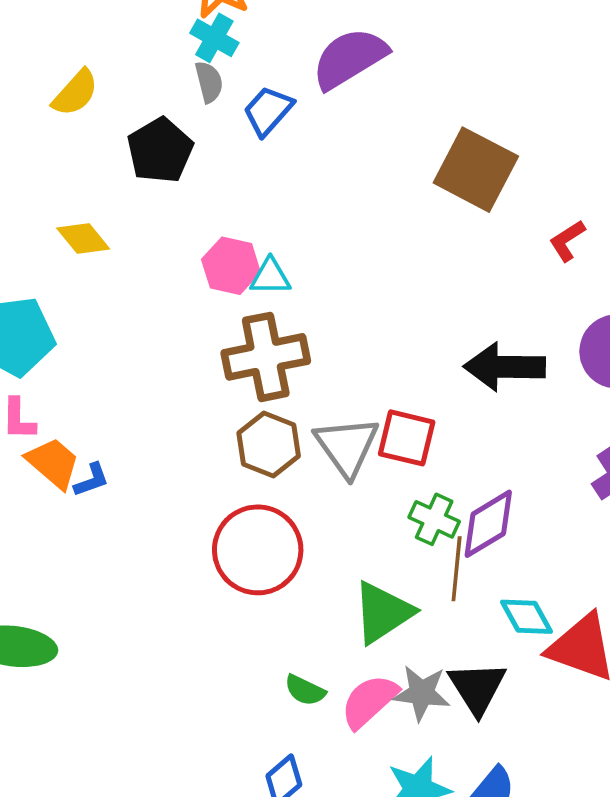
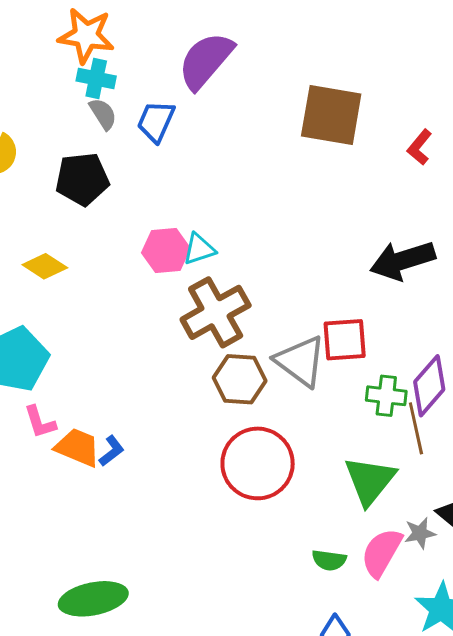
black pentagon: (160, 150) -> (82, 179), turned -30
gray star: (422, 693) -> (420, 533), size x0.7

